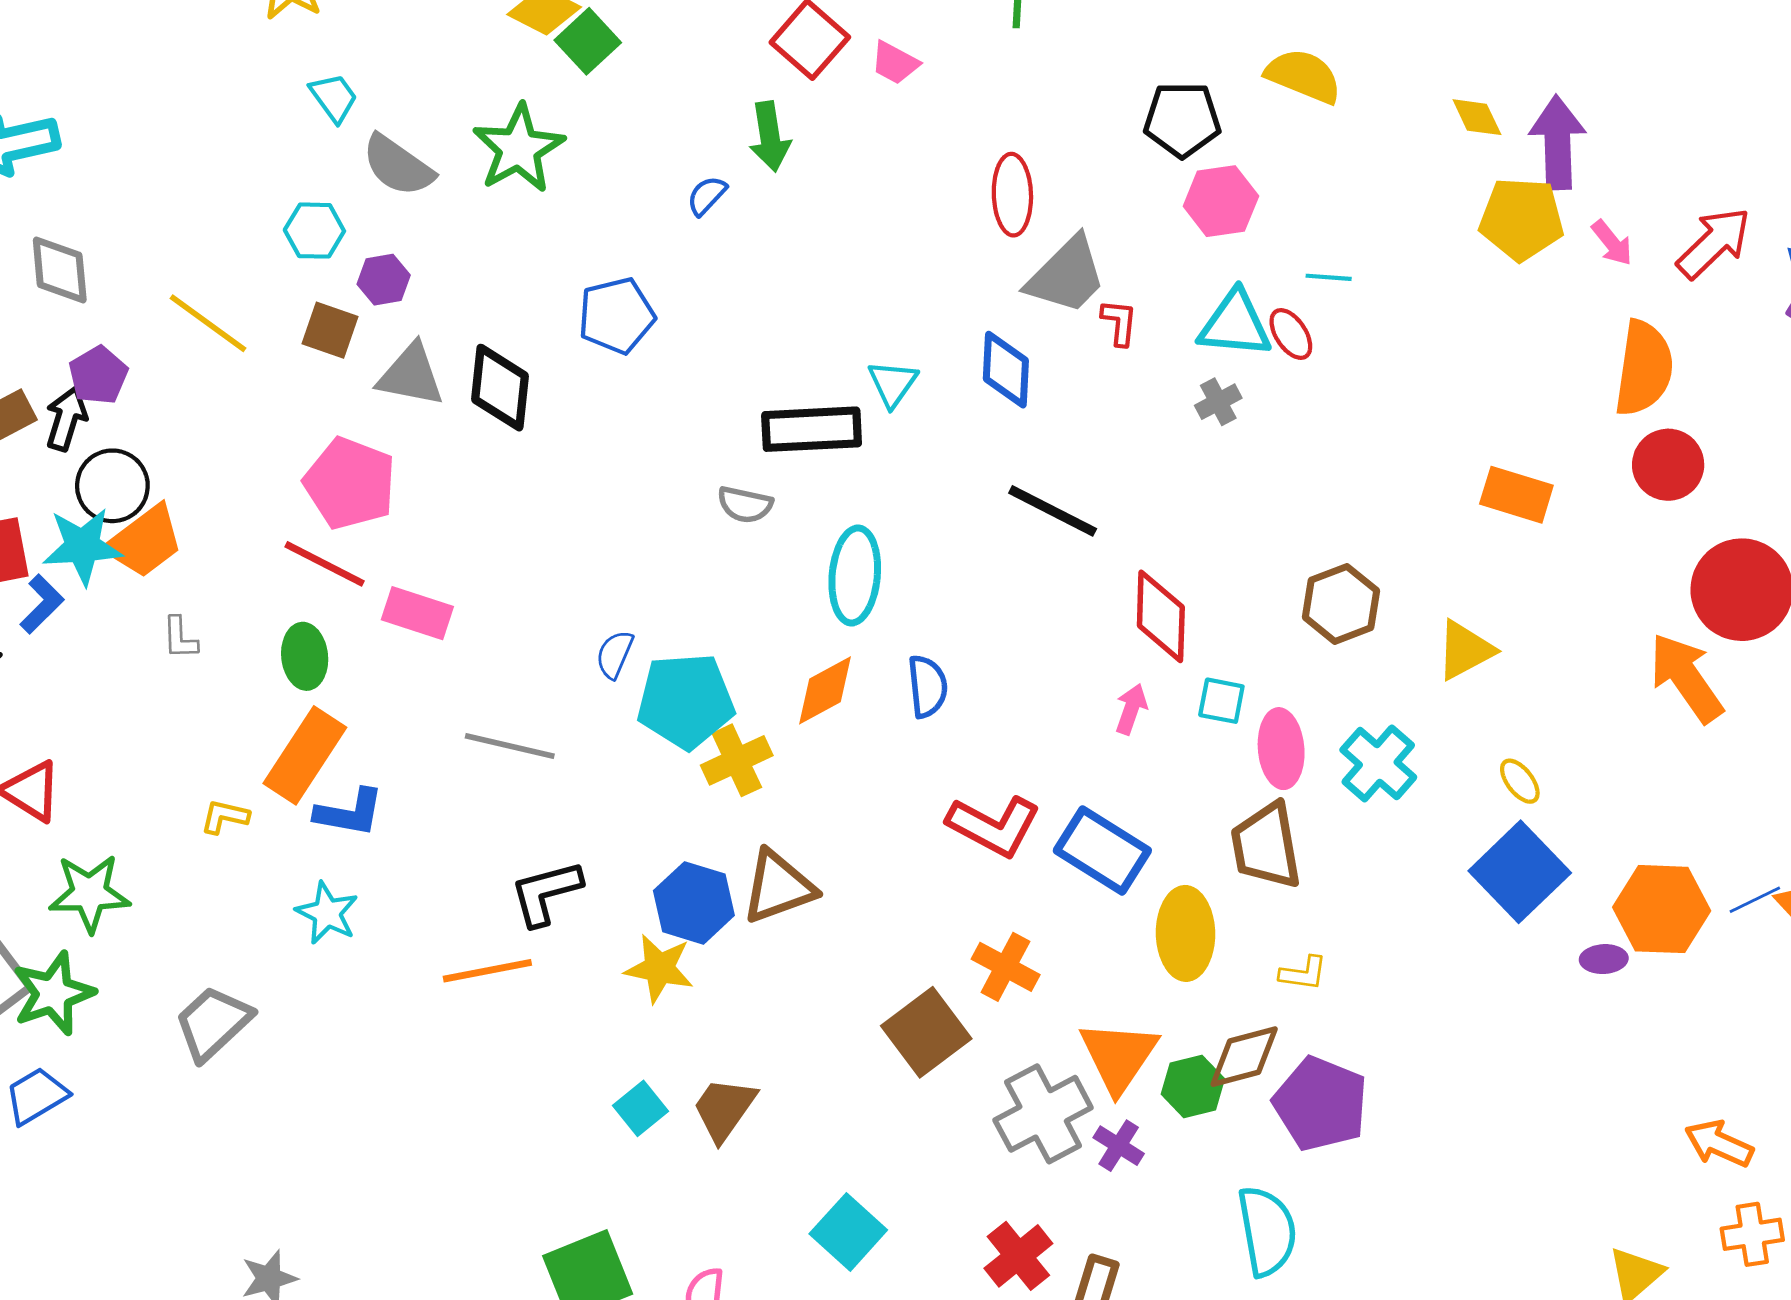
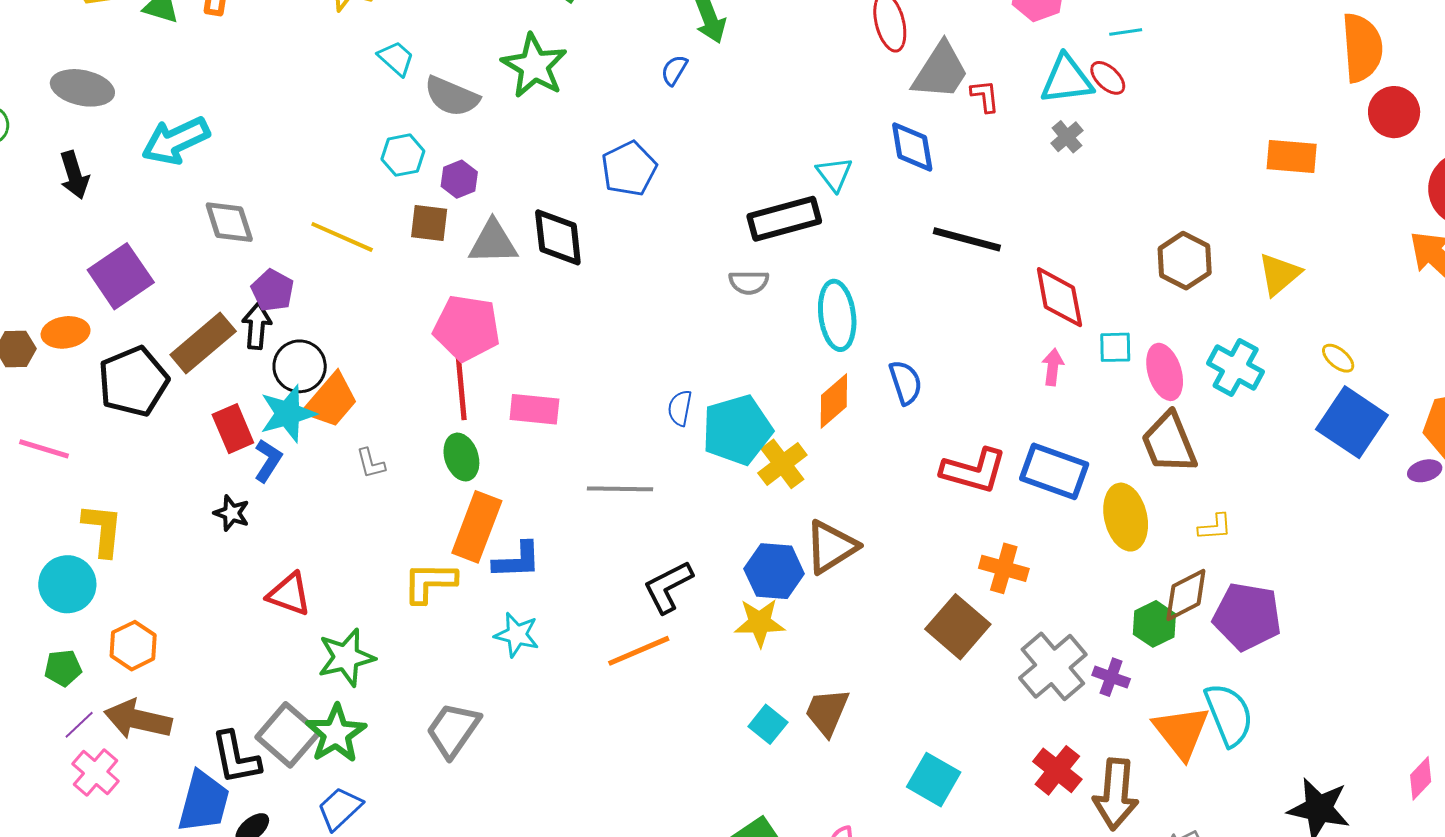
red line: (325, 564) -> (461, 389), turned 70
yellow L-shape: (225, 817) -> (430, 582), size x1.6
orange triangle: (1119, 1056) -> (1181, 732), moved

